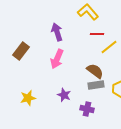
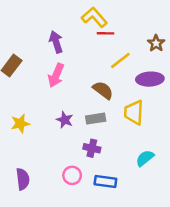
red line: (97, 34) -> (105, 33), moved
gray rectangle: (96, 85) -> (96, 119), moved
purple cross: (87, 109) -> (92, 148), moved

